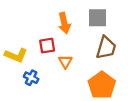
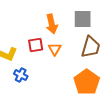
orange triangle: (65, 62) -> (55, 49), moved

